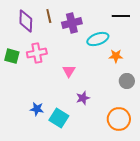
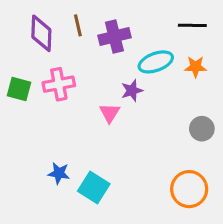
orange star: (116, 56) -> (196, 67), moved
purple star: (83, 98) -> (132, 91), moved

